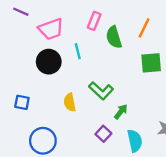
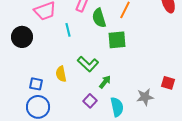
black circle: (49, 62) -> (22, 37), moved
green square: (151, 63) -> (117, 40), moved
blue square: (22, 102) -> (36, 84), moved

